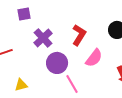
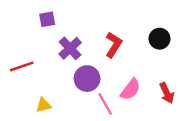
pink semicircle: (94, 58) -> (131, 89), moved

